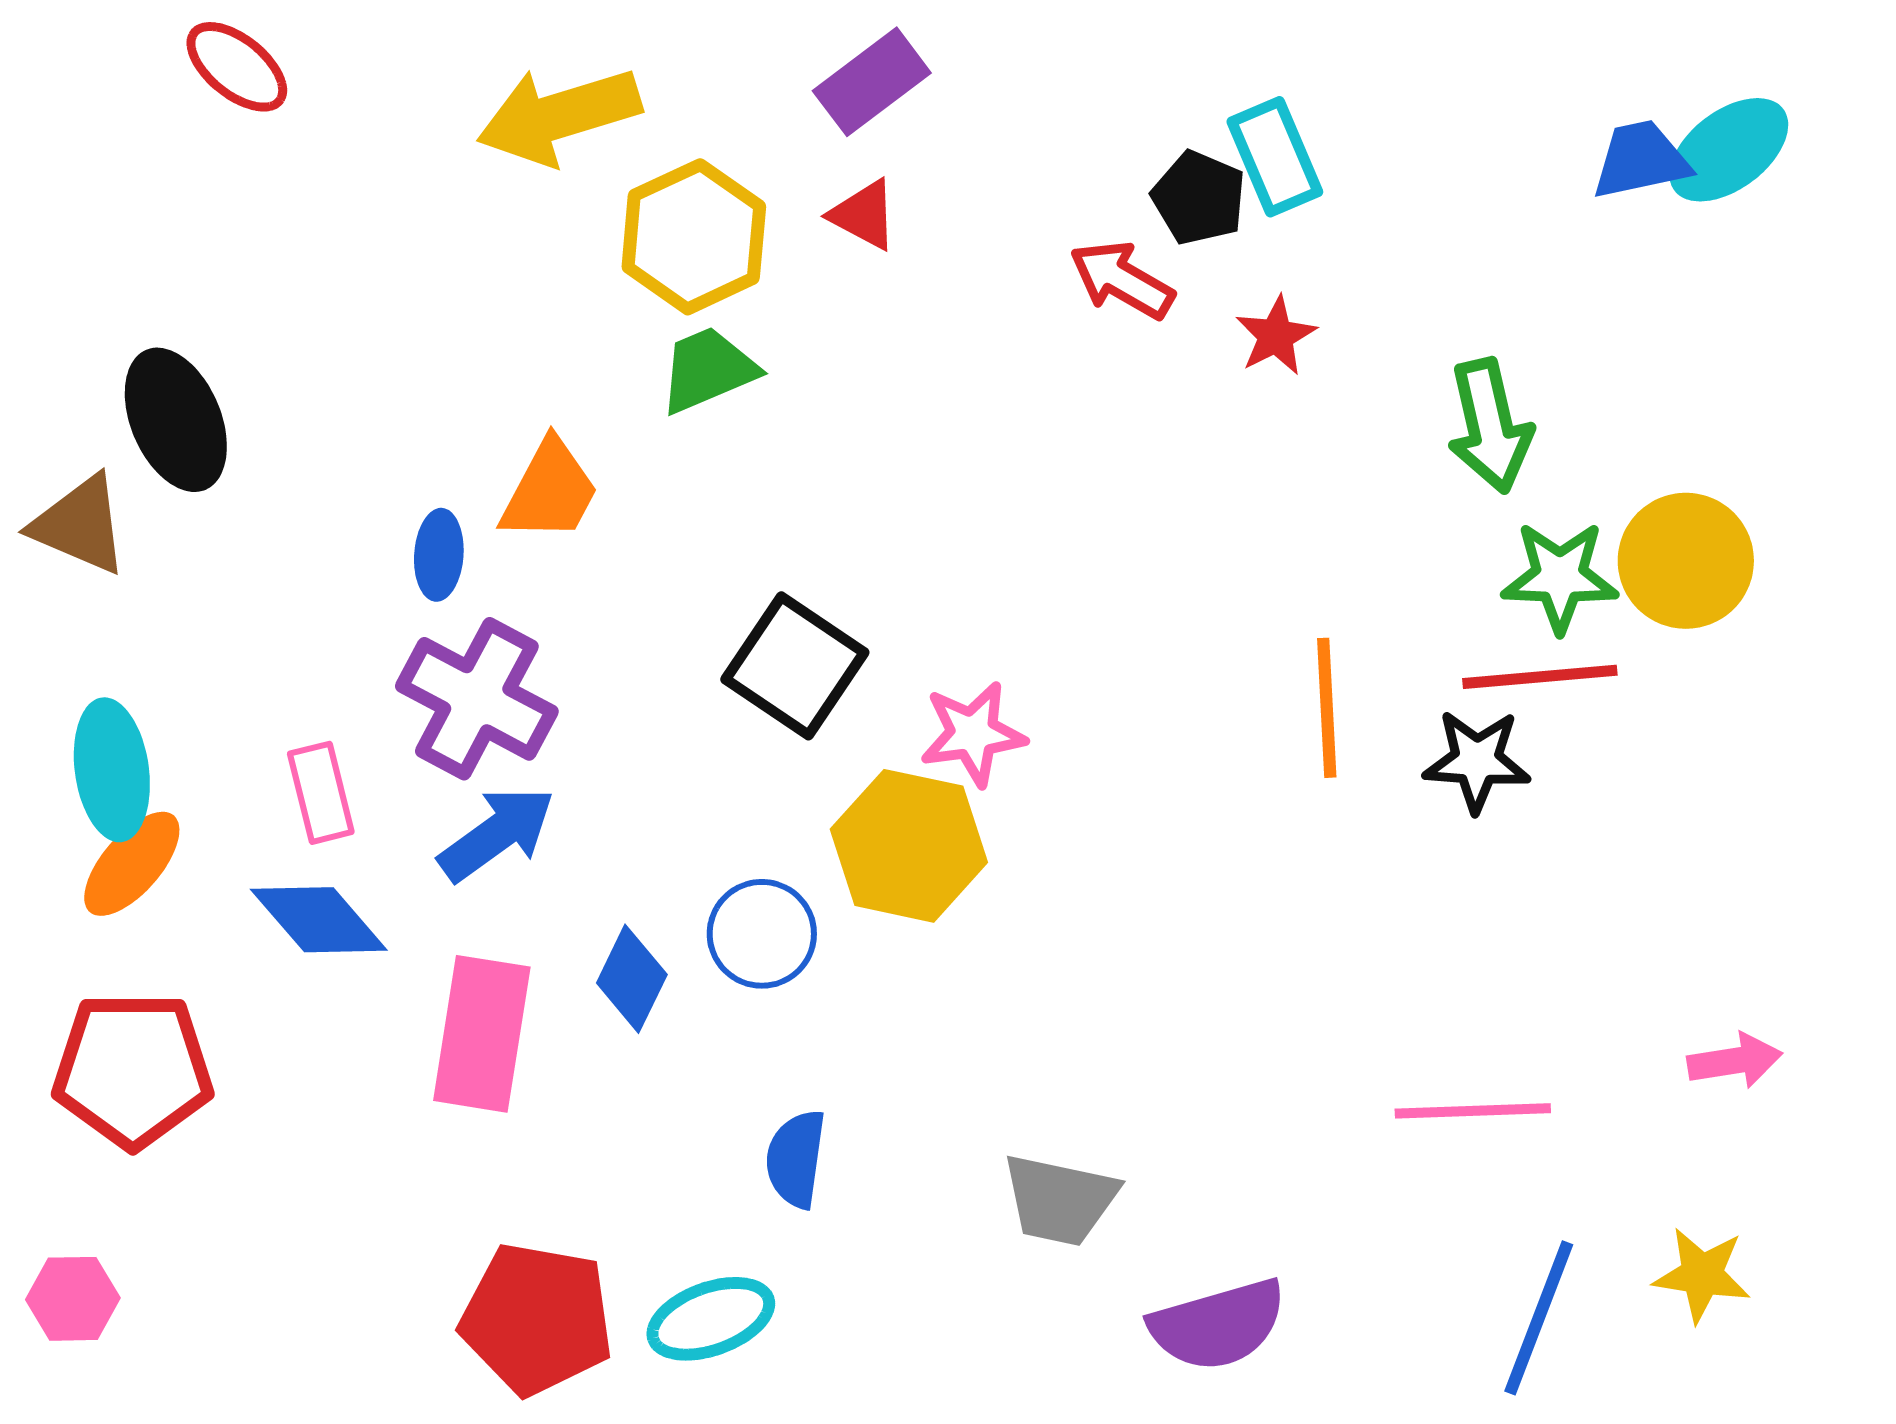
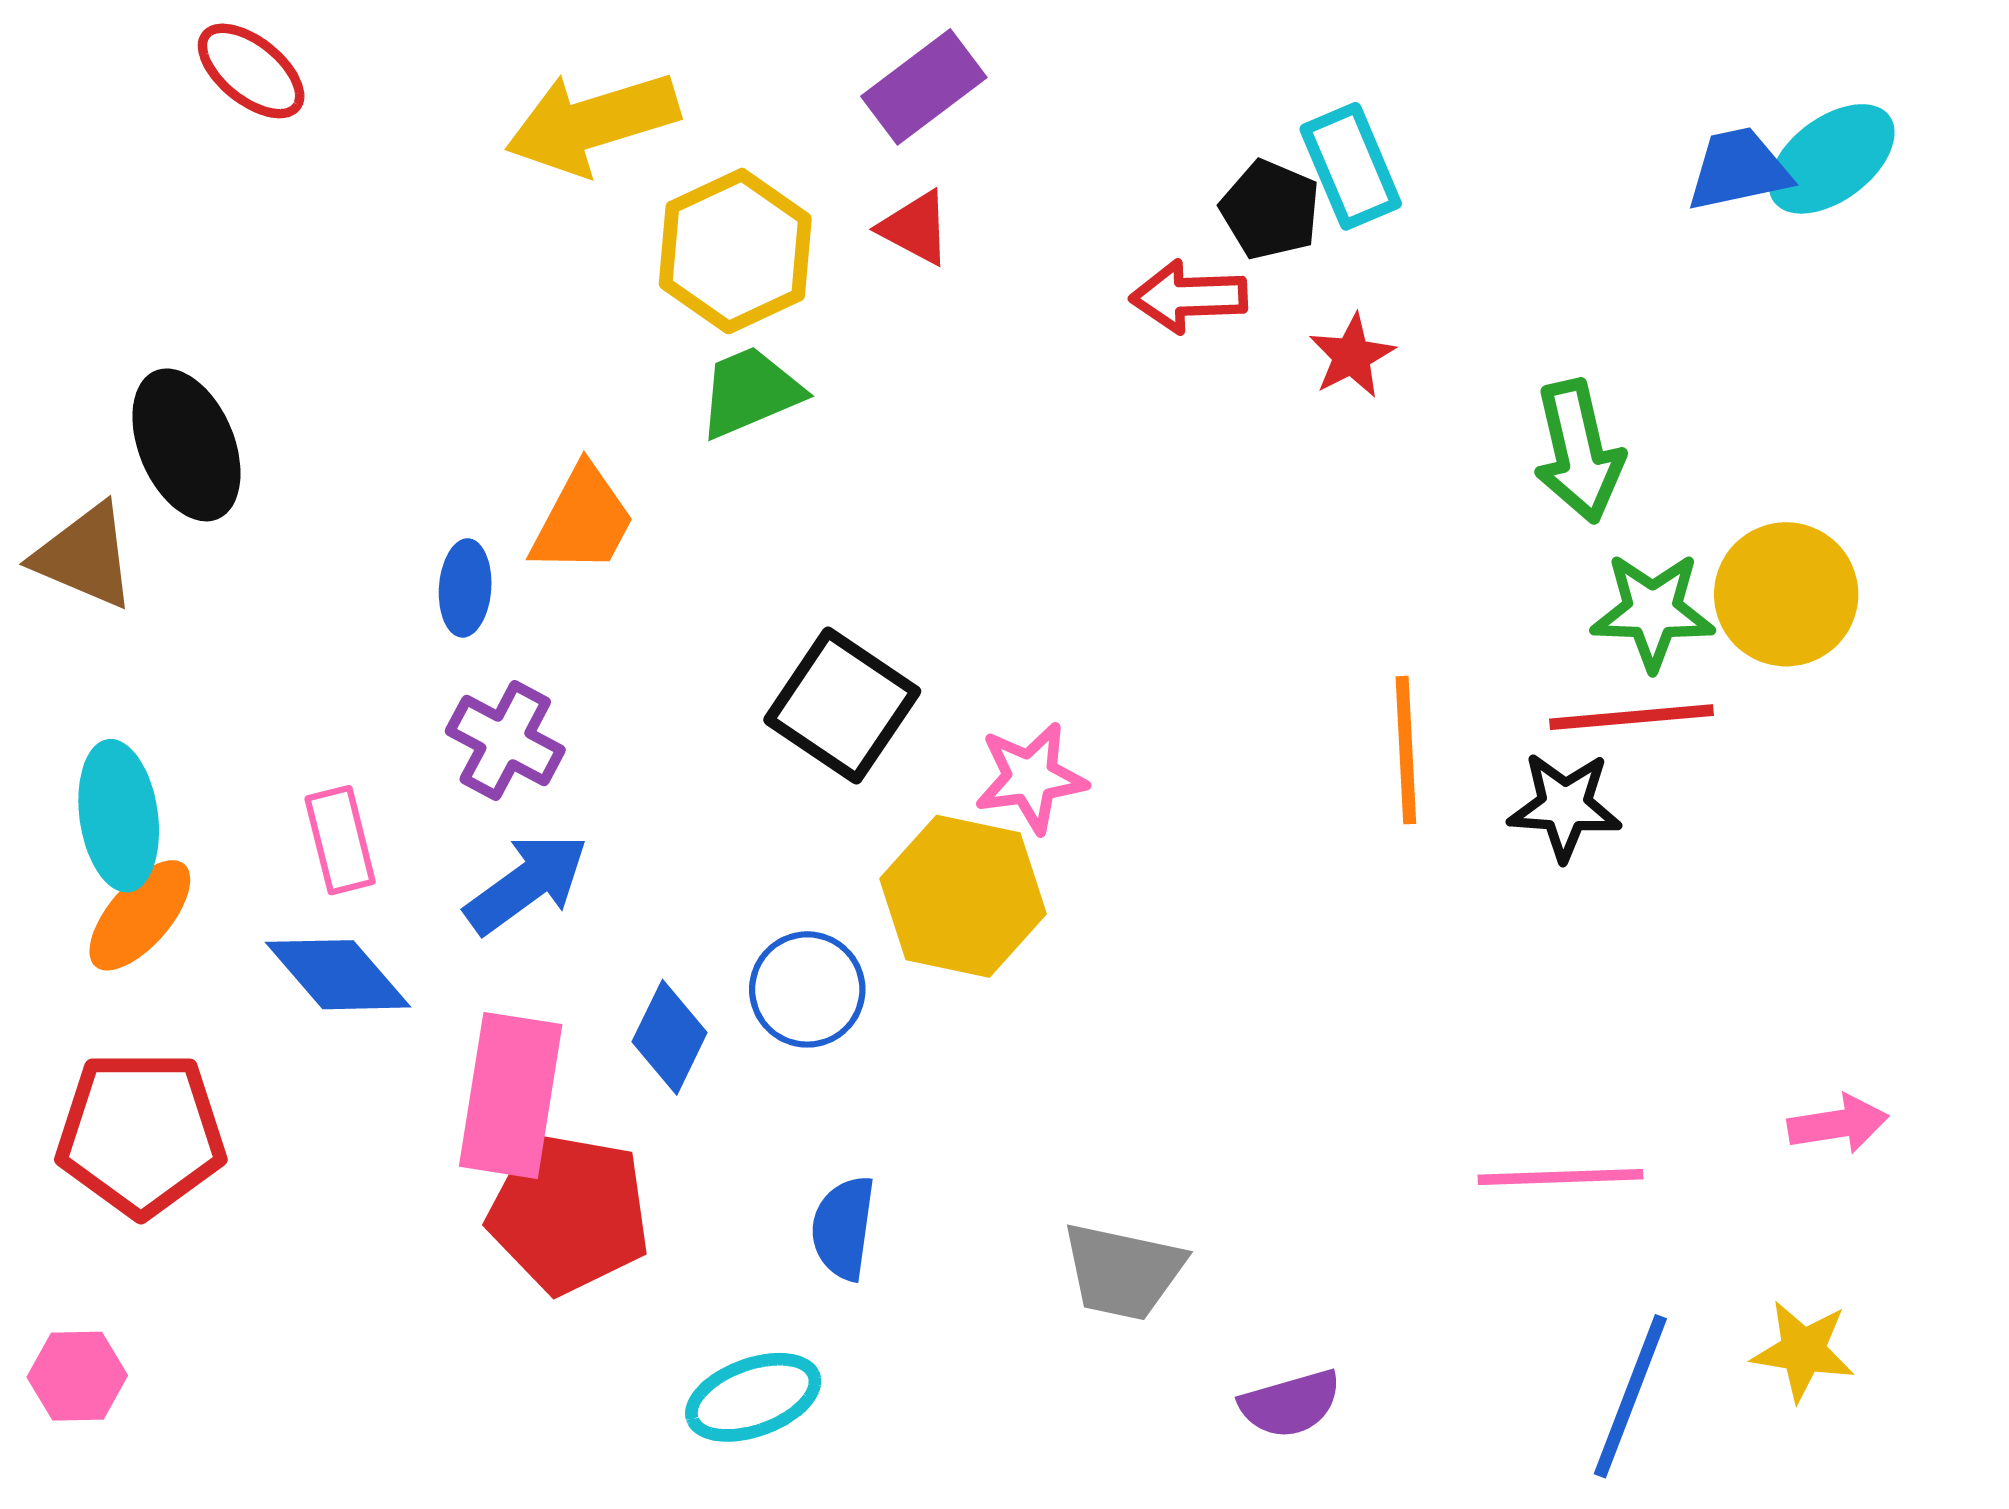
red arrow: (1122, 280) -> (1189, 297), turned -32
purple cross: (477, 699) -> (505, 741), size x0.7
red pentagon: (537, 1319) -> (569, 1213), moved
purple semicircle: (1218, 1325) -> (1290, 1404), size x0.7

